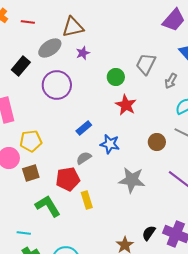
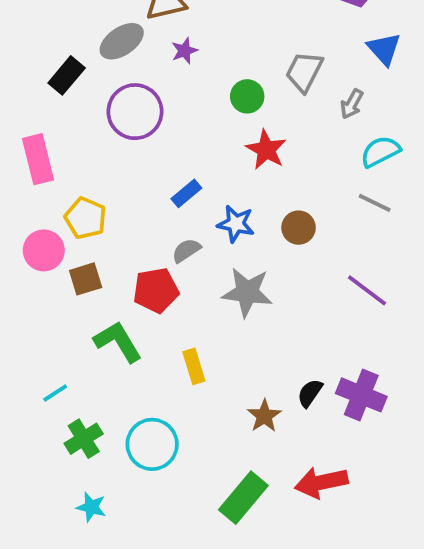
yellow pentagon: (31, 141) -> (86, 218), turned 30
brown circle: (157, 142) -> (299, 228), moved
gray star: (132, 180) -> (247, 292), moved
yellow rectangle: (87, 200) -> (194, 366), moved
cyan line: (24, 233) -> (55, 393), moved, turned -40

